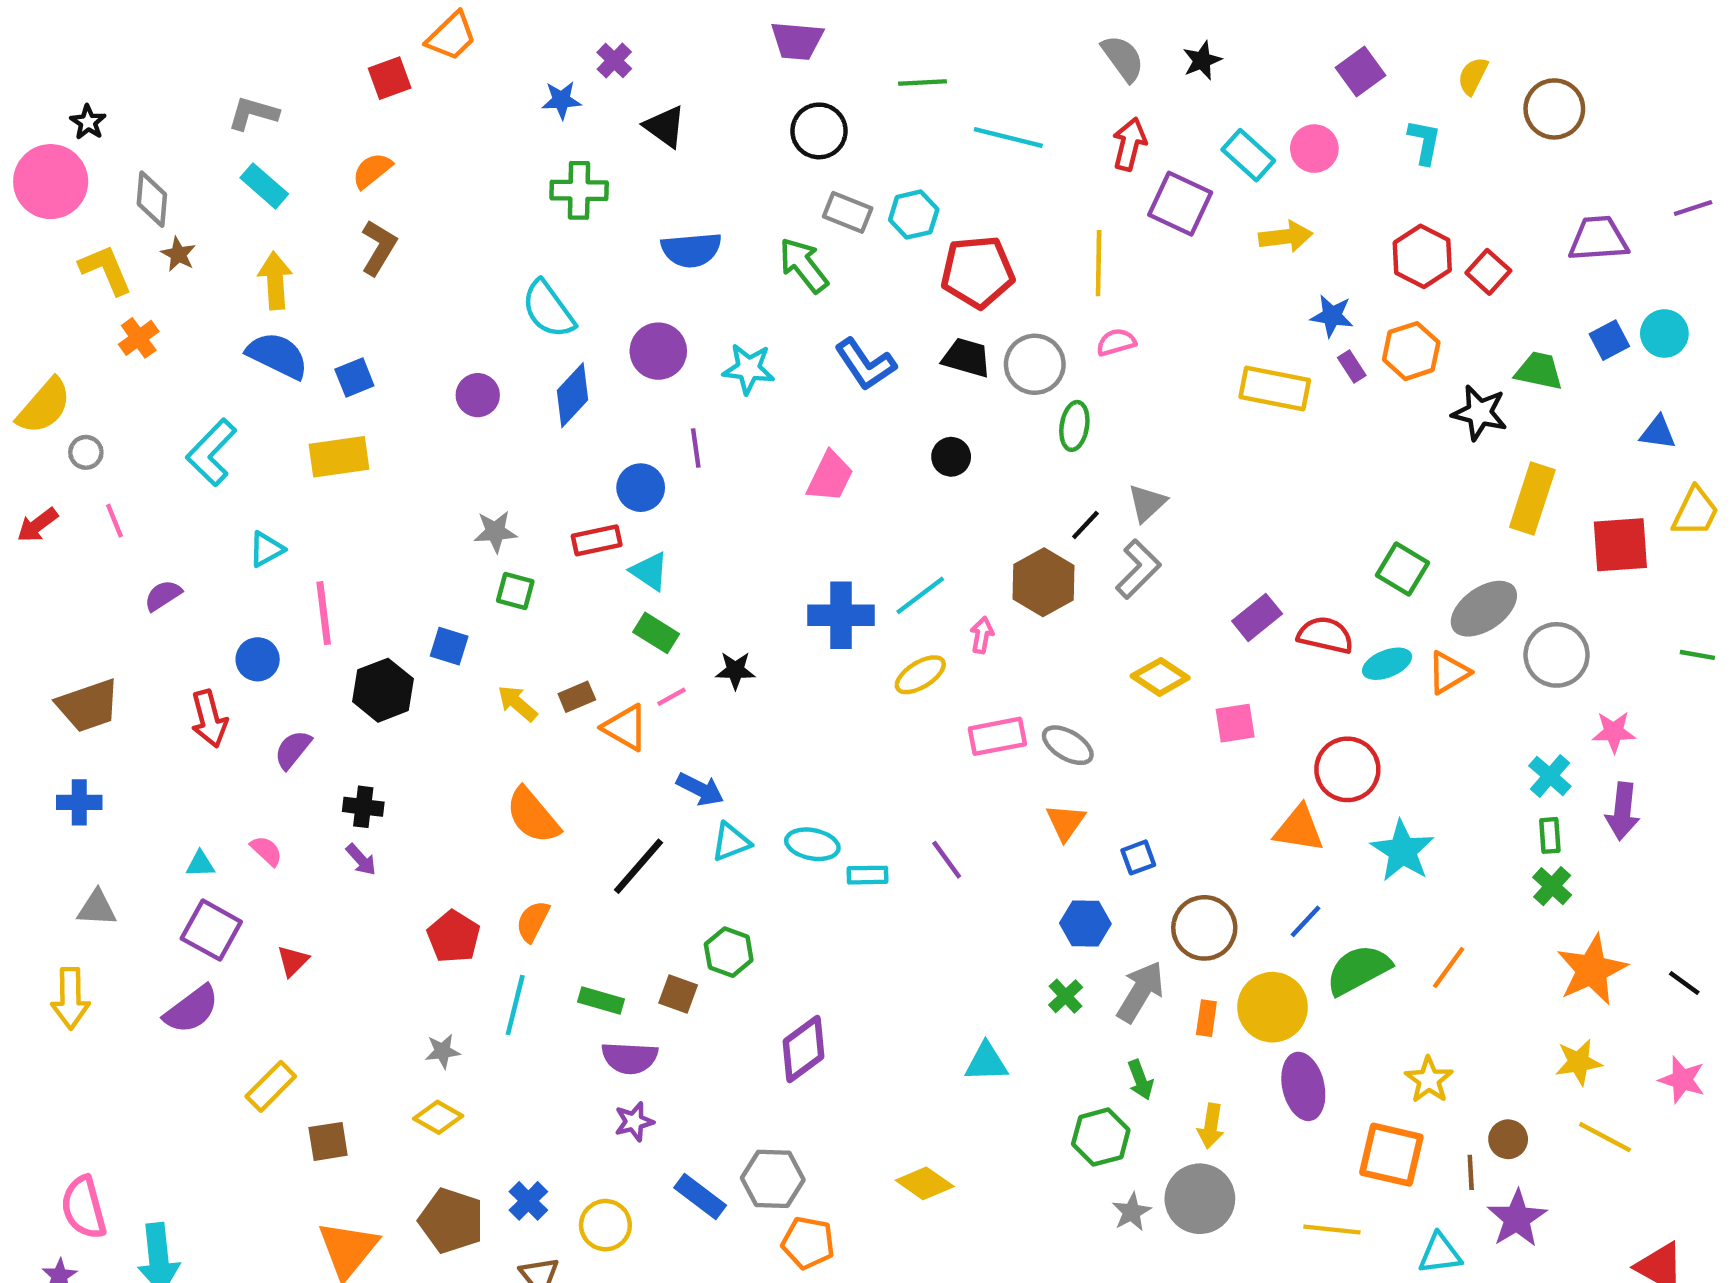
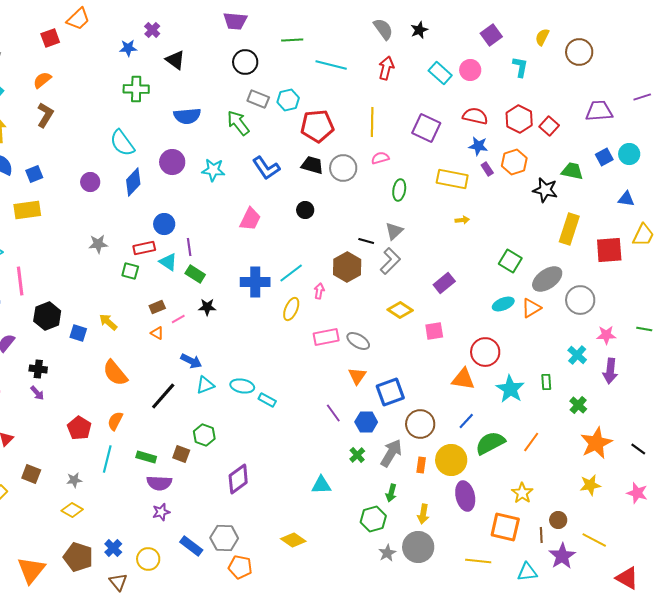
purple square: (1180, 204) -> (426, 128), moved
yellow arrow: (1286, 237) -> (462, 220), moved, size x0.6
green ellipse: (1074, 426) -> (399, 190), moved
purple line: (696, 448) -> (189, 247), moved
black line: (1085, 525) -> (366, 241), turned 63
green square: (515, 591) -> (130, 271), moved
green rectangle: (656, 633) -> (195, 274), moved
red semicircle: (1325, 635) -> (475, 116), moved
blue square: (449, 646) -> (78, 333), moved
green line: (1697, 655) -> (644, 329), moved
yellow ellipse: (920, 675) -> (291, 309), turned -35
brown rectangle: (577, 697) -> (157, 307), moved
orange triangle: (625, 728) -> (157, 333), size x0.6
green rectangle: (1550, 835) -> (546, 382), moved
blue square: (1138, 857) -> (390, 392), size x1.8
purple line: (947, 860) -> (333, 413), moved
cyan rectangle: (867, 875) -> (267, 400), turned 30
green arrow: (1140, 1080) -> (391, 493), turned 36
yellow line: (1605, 1137) -> (594, 540), moved
brown square: (328, 1141) -> (31, 474), moved, turned 30

